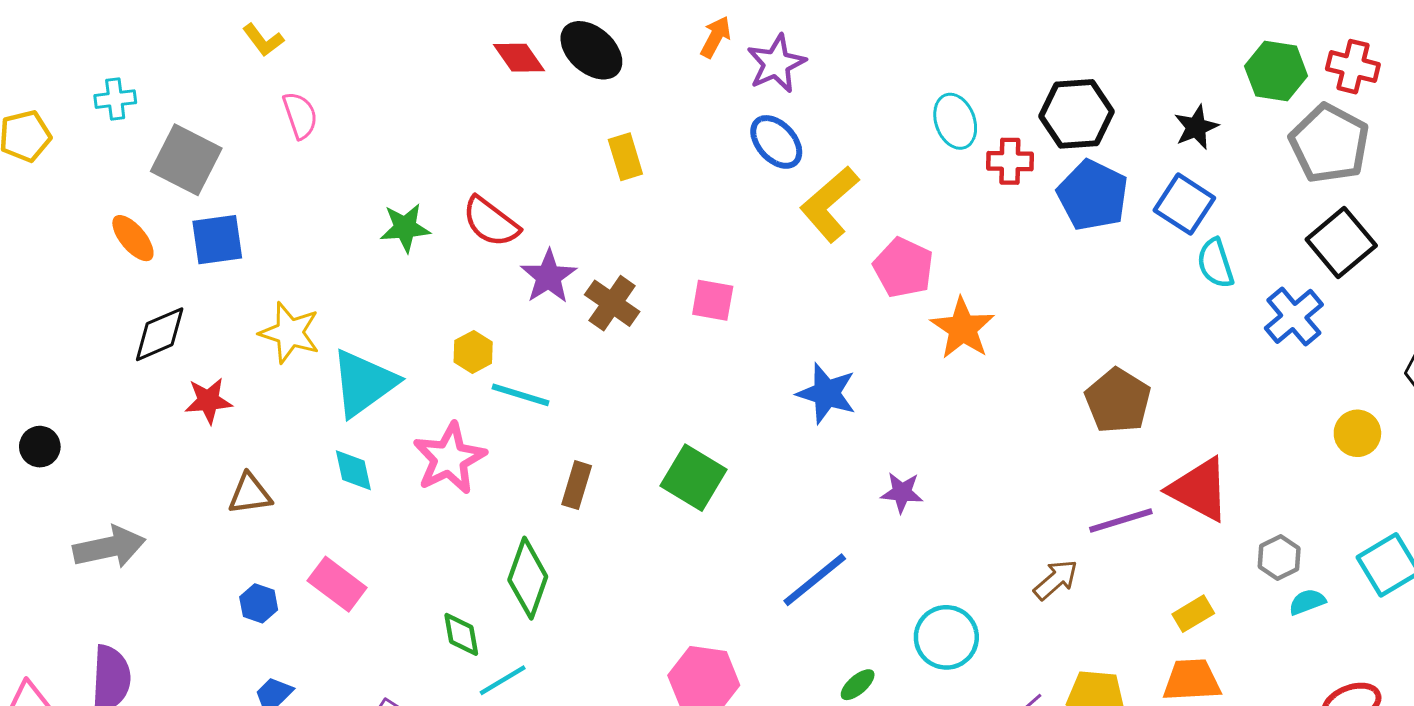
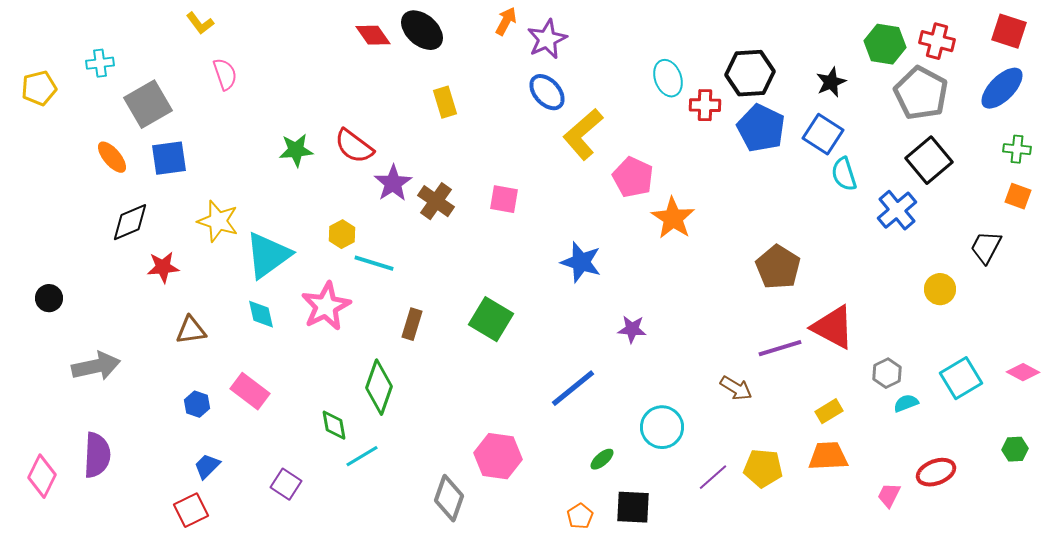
gray square: (186, 160) -> (148, 104), turned 33
brown arrow: (1056, 580) -> (736, 388), turned 72

